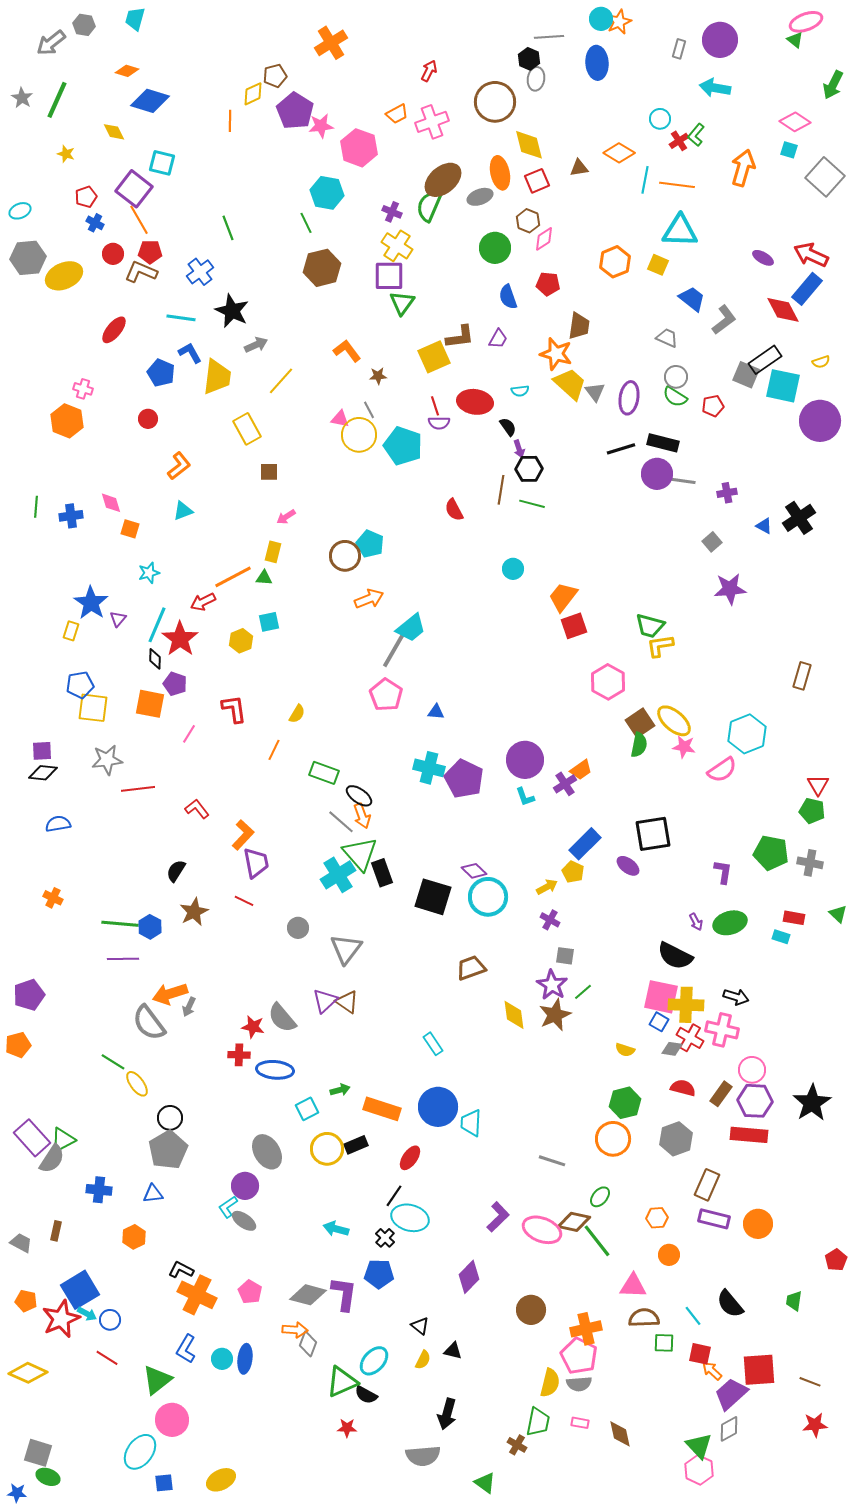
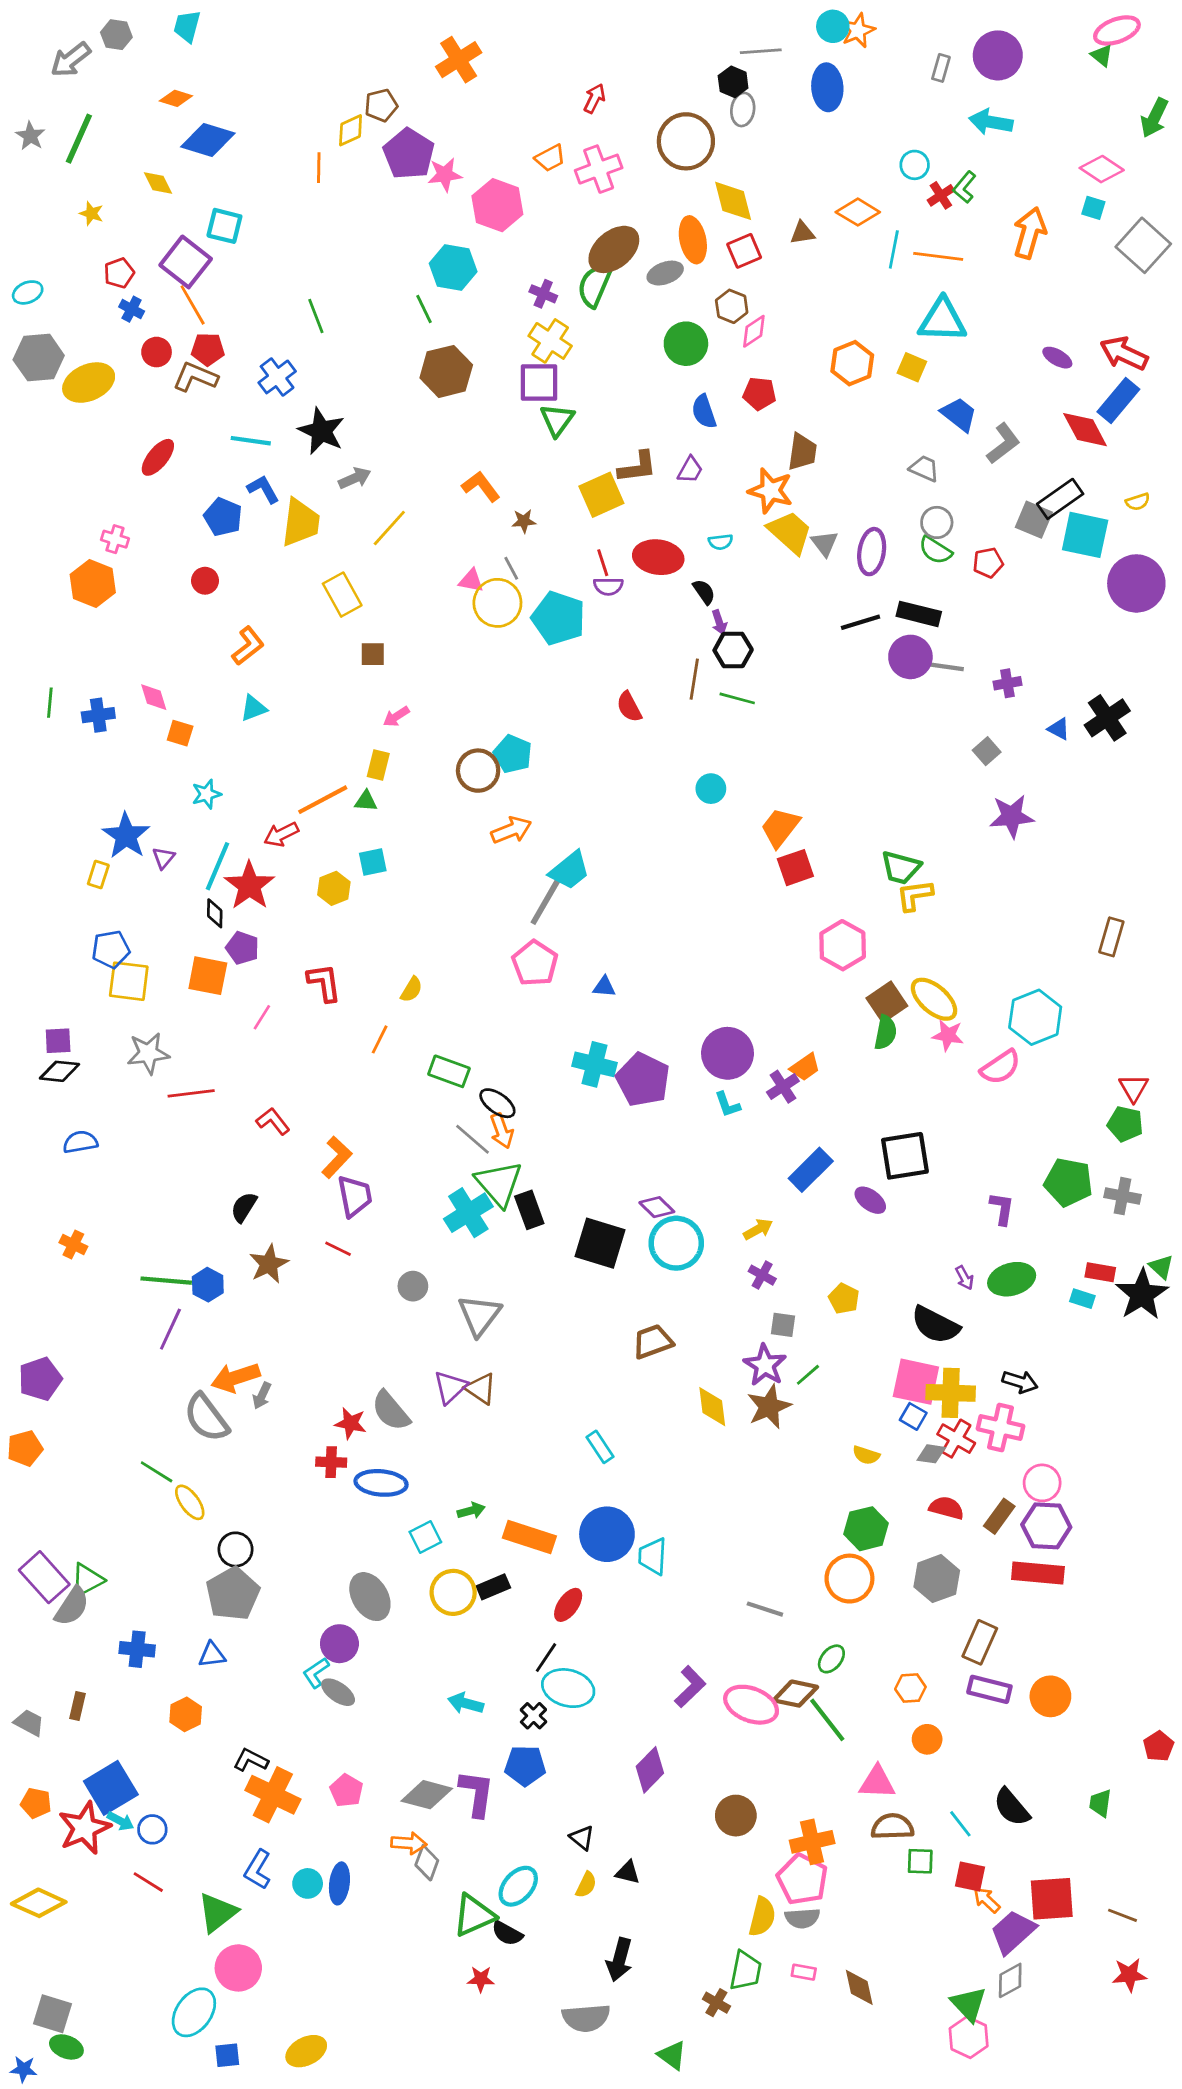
yellow pentagon: (573, 872) -> (844, 1299), moved
purple line: (123, 959) -> (170, 1329), turned -64
black star: (812, 1103) -> (1142, 1294), moved

